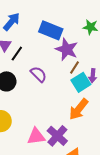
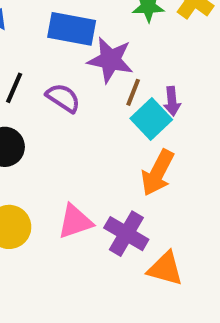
purple semicircle: (38, 74) -> (63, 98), moved
pink triangle: (36, 136) -> (75, 222), moved

